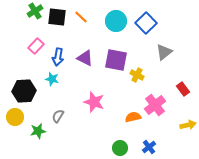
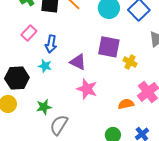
purple triangle: (85, 58) -> (78, 62), moved
gray semicircle: (58, 116) -> (59, 125), moved, size x1.5
green star: (38, 131) -> (44, 107), moved

